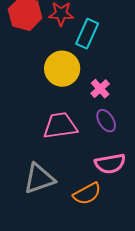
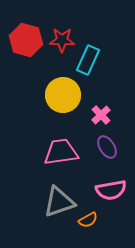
gray triangle: (39, 179) -> (59, 202), moved
orange semicircle: (87, 194) -> (88, 220), size x0.7

